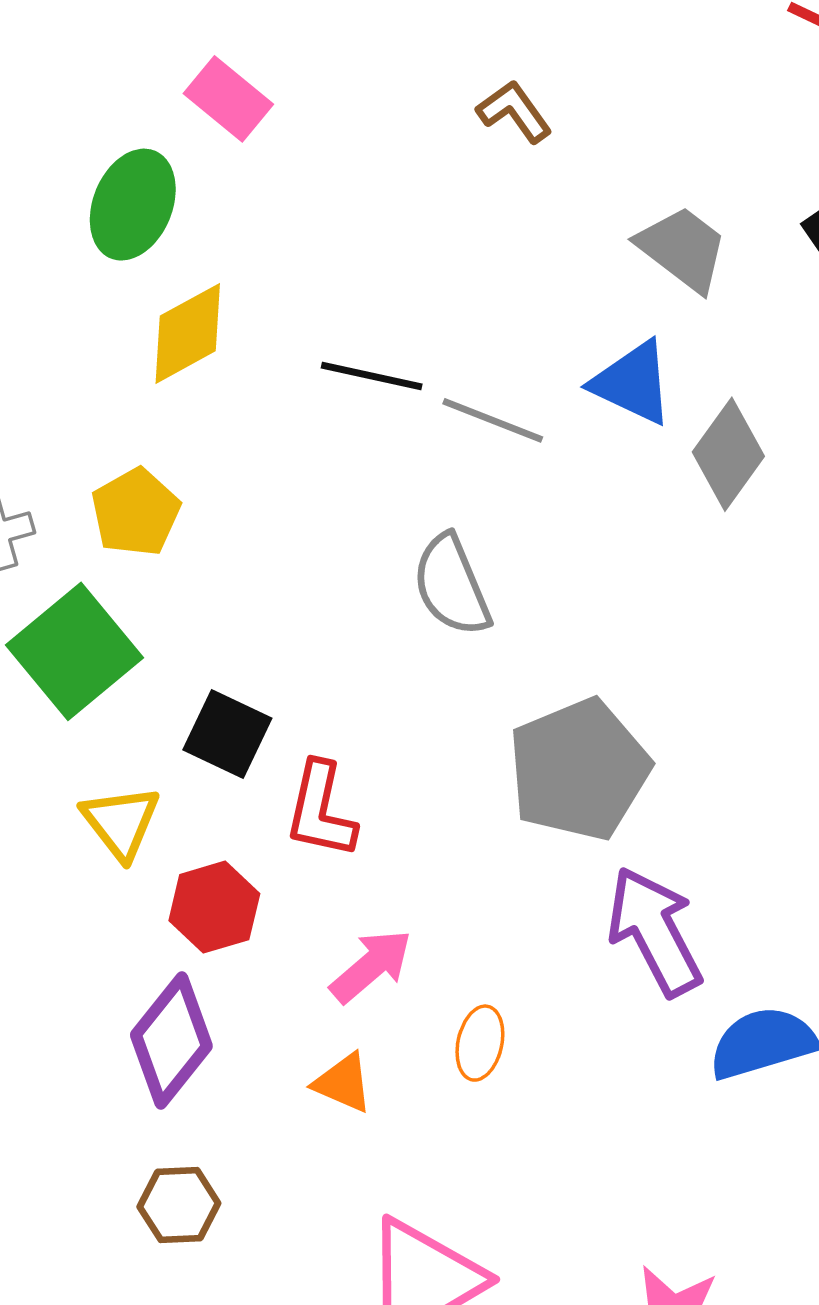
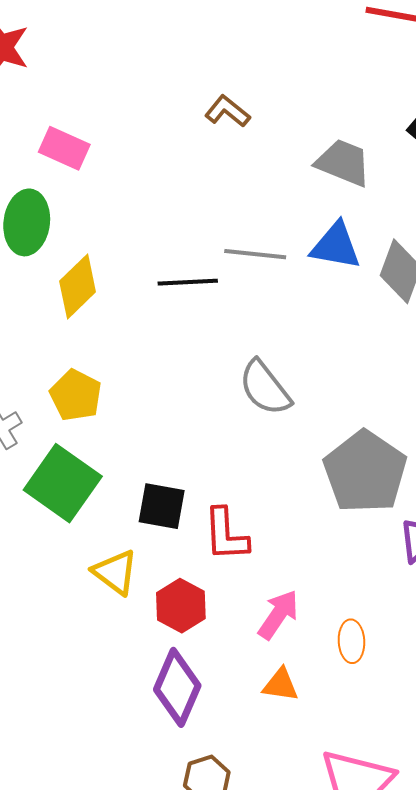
gray line: (493, 420) -> (255, 254), moved

